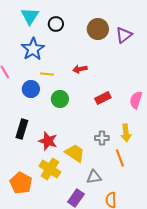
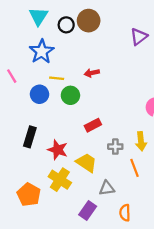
brown circle: (98, 29) -> (89, 21), moved
red rectangle: (103, 98) -> (93, 125), moved
green circle: (60, 99) -> (70, 95), moved

